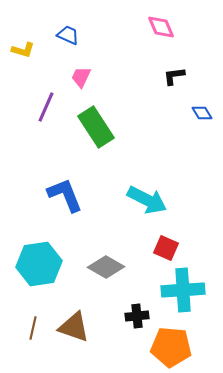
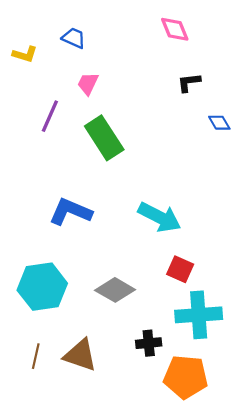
blue L-shape: (65, 195) -> (71, 212), turned -45

